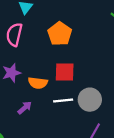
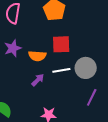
purple arrow: (25, 108) -> (38, 80), moved

